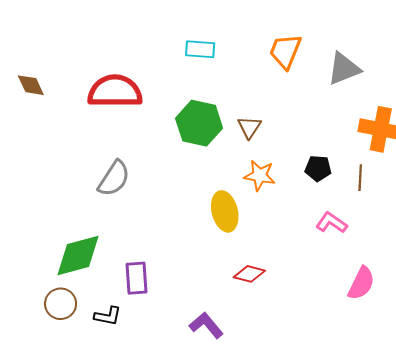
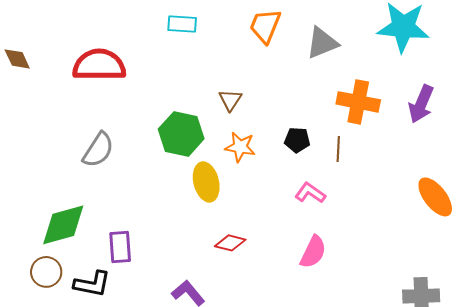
green hexagon: (199, 123) -> (181, 134), moved
pink semicircle: (361, 283) -> (313, 252), moved
black L-shape: (108, 316) -> (92, 284), size x1.4

